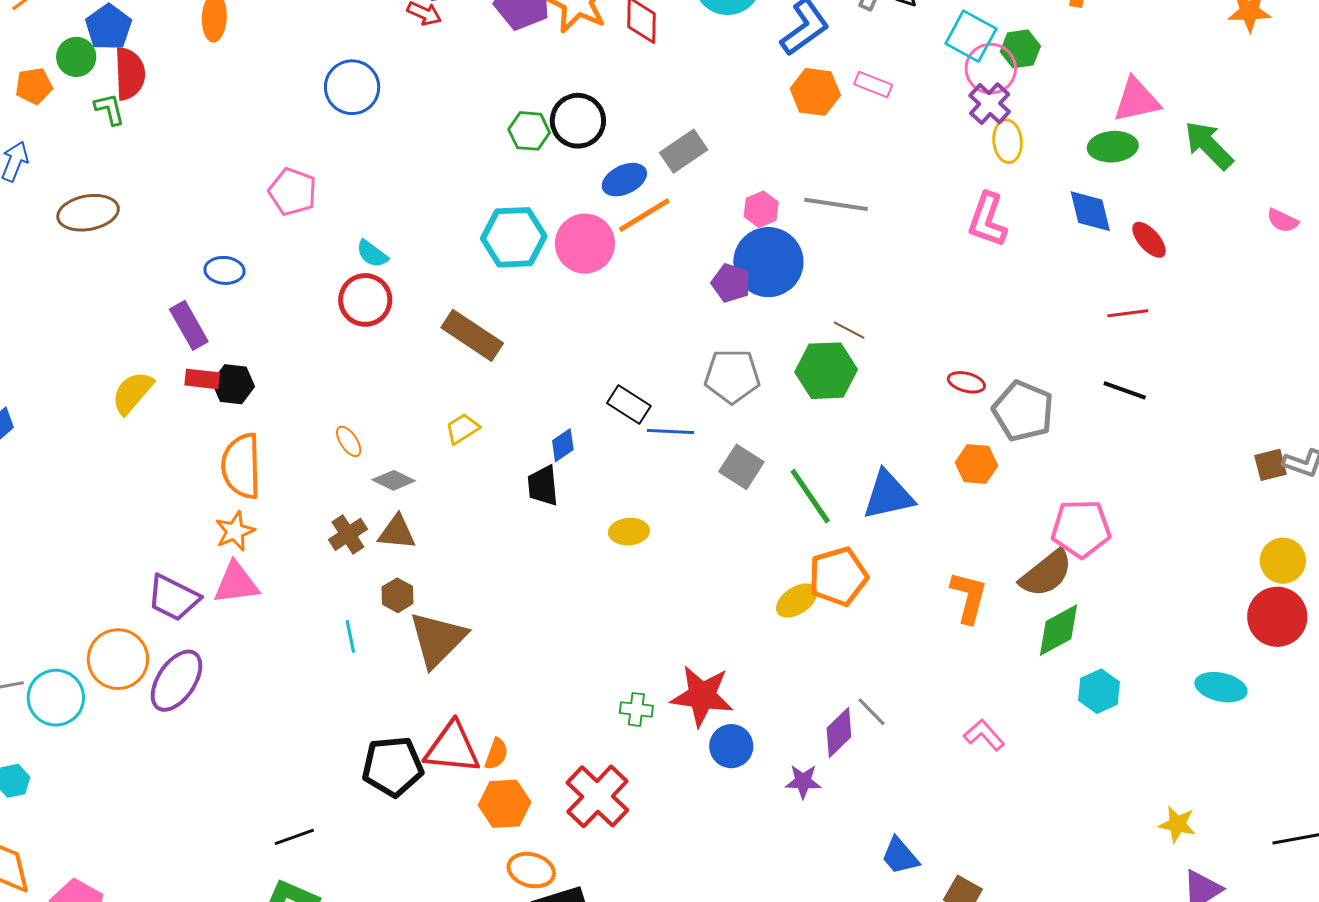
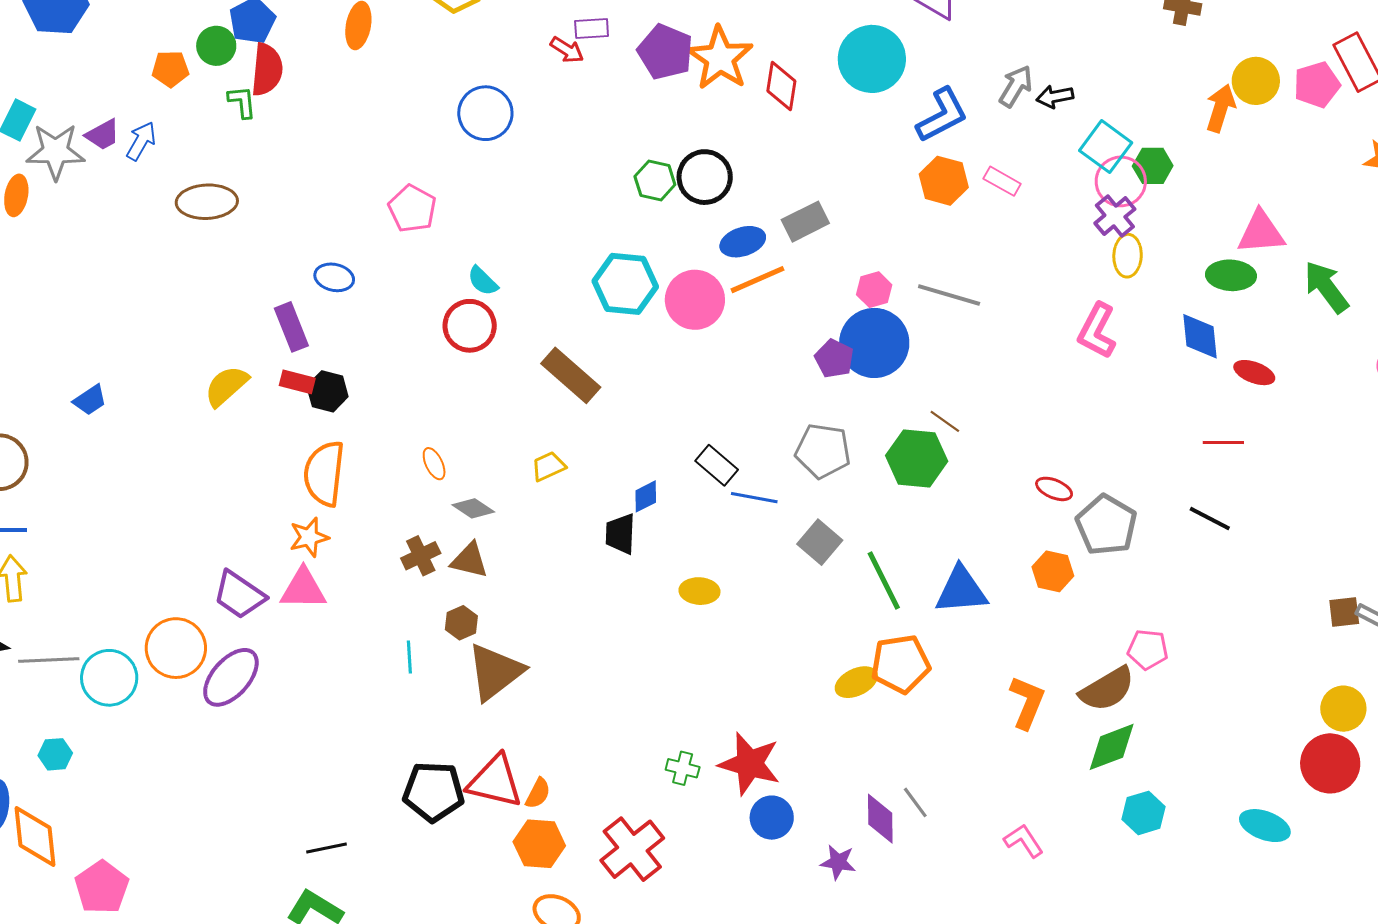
red ellipse: (1149, 240) -> (1254, 373), turned -36
pink pentagon: (1081, 529) -> (1148, 649), size x0.7
purple diamond: (839, 733) -> (880, 819), turned -54

